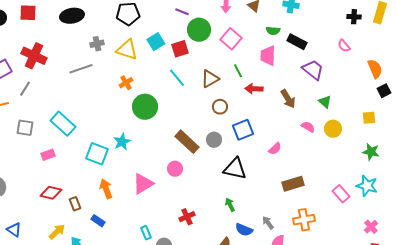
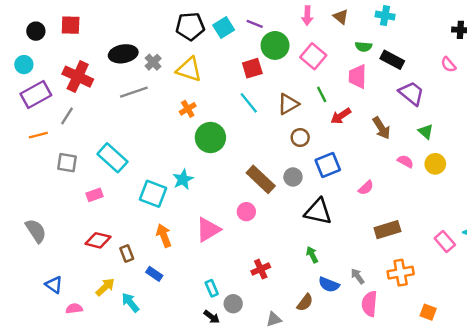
black ellipse: (72, 16) -> (123, 54), moved
cyan square: (156, 42) -> (224, 27), moved
gray cross: (97, 44) -> (153, 62), turned -32
red arrow: (254, 89) -> (341, 116), turned -36

